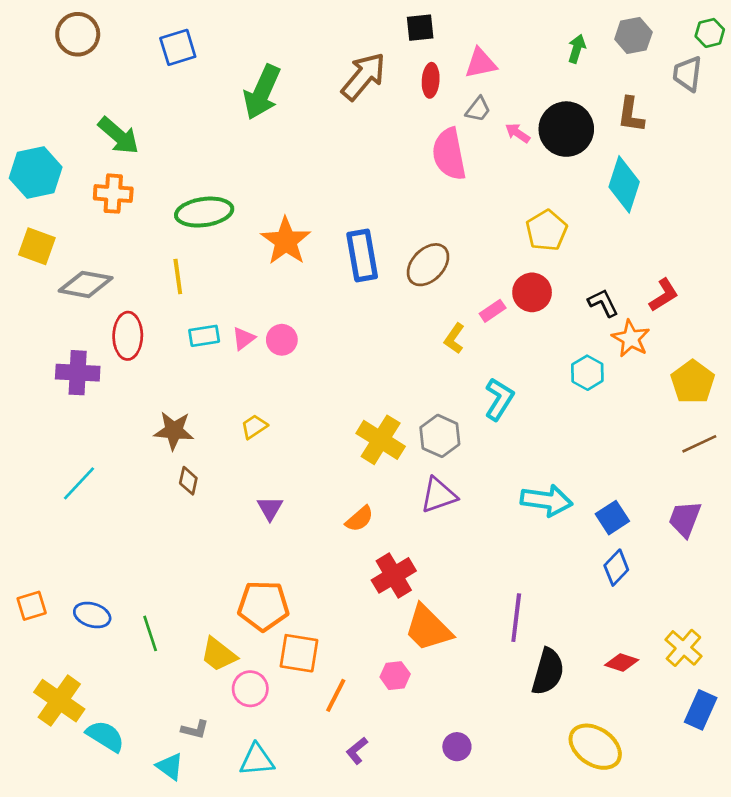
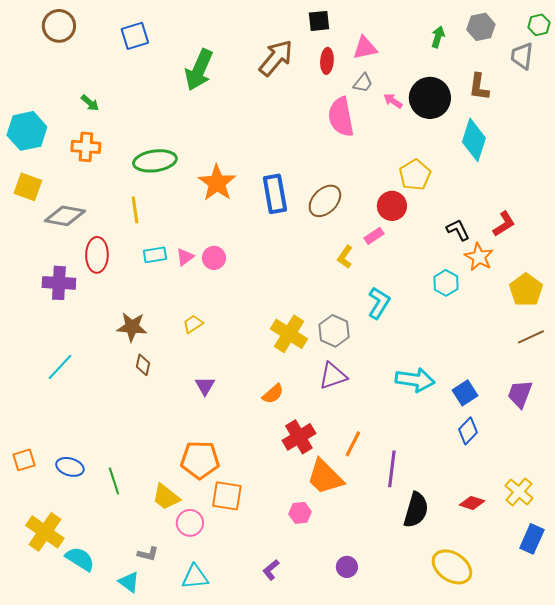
green arrow: (119, 136) -> (90, 103), size x0.6
red circle: (532, 292) -> (392, 206), moved
orange line: (336, 695) -> (353, 444), moved

